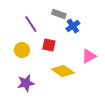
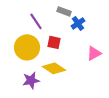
yellow circle: (22, 50) -> (27, 47), size x1.6
yellow diamond: (63, 71) -> (54, 68), moved

